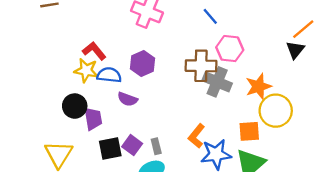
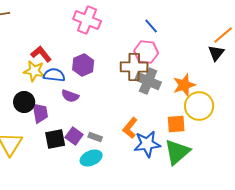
blue line: (210, 16) -> (151, 26), moved
pink hexagon: (230, 49) -> (146, 52), moved
gray rectangle: (156, 146) -> (95, 137), turned -56

